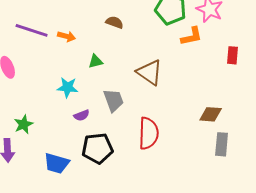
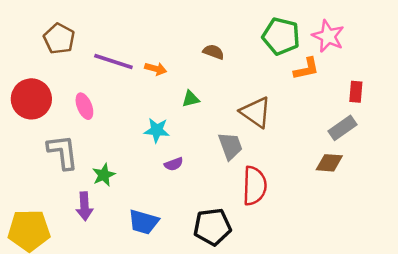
gray trapezoid: (114, 100) -> (230, 146), moved
gray rectangle: (222, 144) -> (343, 128), moved, turned 50
black pentagon: (98, 148) -> (212, 227), moved

